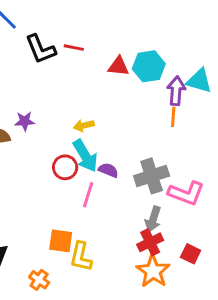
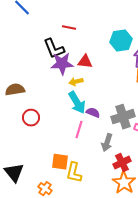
black L-shape: (41, 49) -> (54, 49), moved
red triangle: (118, 66) -> (85, 62), moved
purple star: (25, 121) -> (62, 64), moved, size x1.6
red circle: (65, 167) -> (31, 118), moved
gray arrow: (153, 219) -> (107, 143), moved

